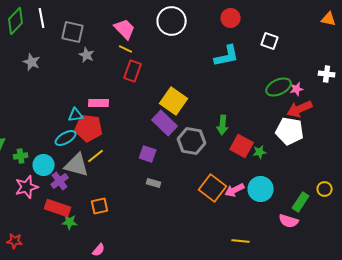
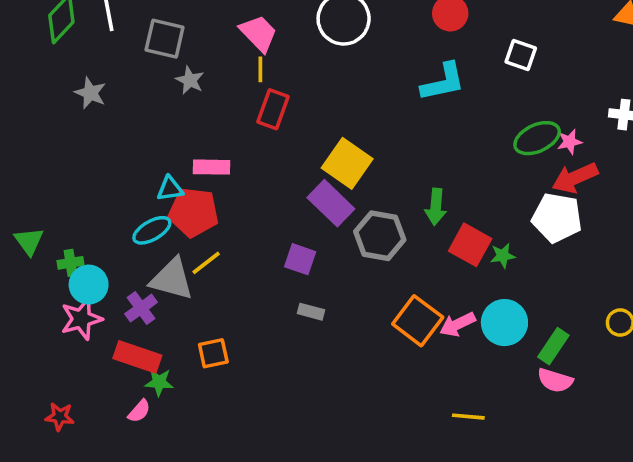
yellow line: (126, 49) -> (260, 69), turned 64
cyan circle: (44, 165) -> (89, 285), moved
green rectangle: (301, 202) -> (553, 346), moved
pink semicircle: (99, 250) -> (139, 411), moved

